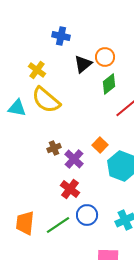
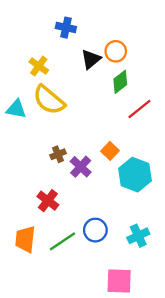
red cross: (70, 189) -> (48, 201), moved

